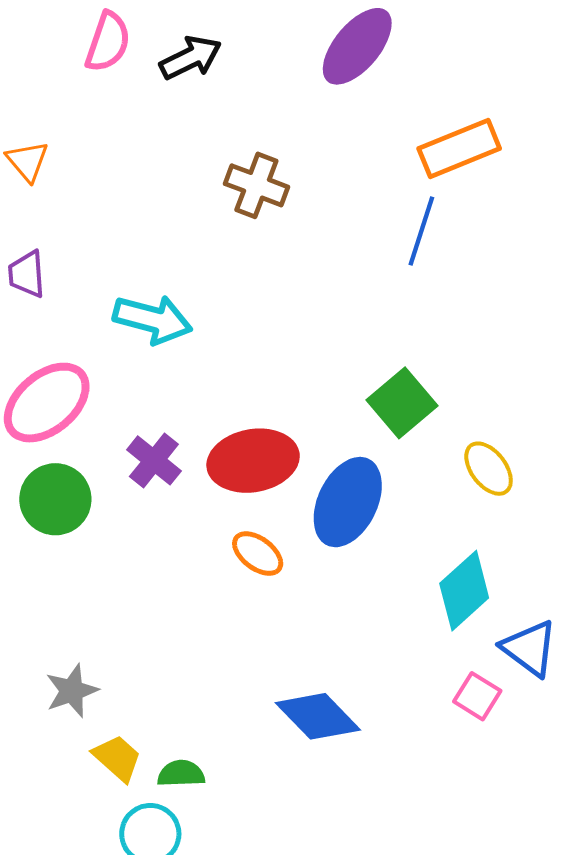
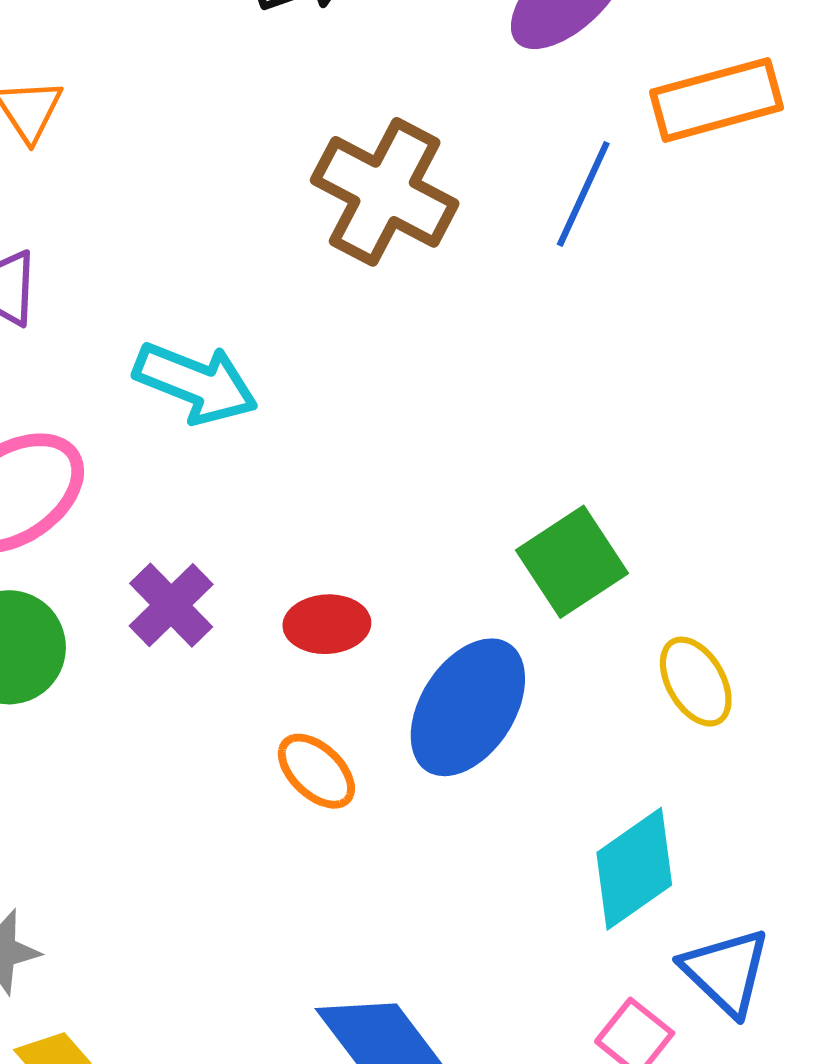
orange rectangle: (459, 148) -> (716, 100), moved
brown cross: (256, 185) -> (385, 192), size x1.4
blue line: (421, 231) -> (583, 194), moved
red ellipse: (253, 461) -> (327, 624), size x0.6

